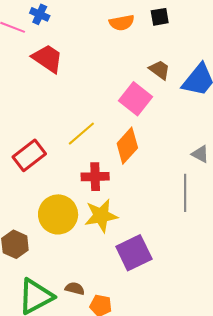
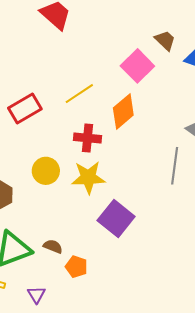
yellow circle: (58, 214) -> (46, 171), size x0.7
purple square: (134, 253) -> (116, 219), turned -33

